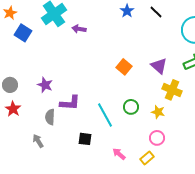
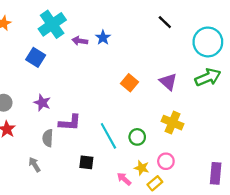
blue star: (127, 11) -> (103, 38), moved
blue square: (23, 33) -> (36, 57), moved
yellow cross: (172, 90) -> (173, 123), moved
green circle: (131, 107) -> (137, 137), moved
yellow star: (158, 112) -> (142, 168), moved

